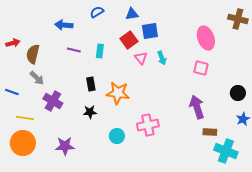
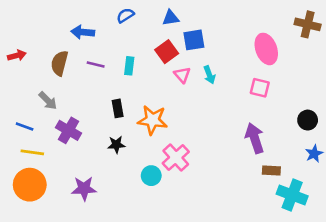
brown semicircle: (33, 54) -> (59, 63), moved
blue line: (12, 92) -> (25, 127), moved
pink cross: (148, 125) -> (176, 158), moved, turned -30

